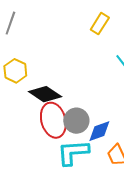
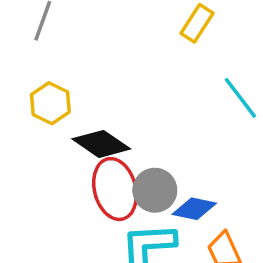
blue diamond: (99, 131) -> (194, 209), turned 30

